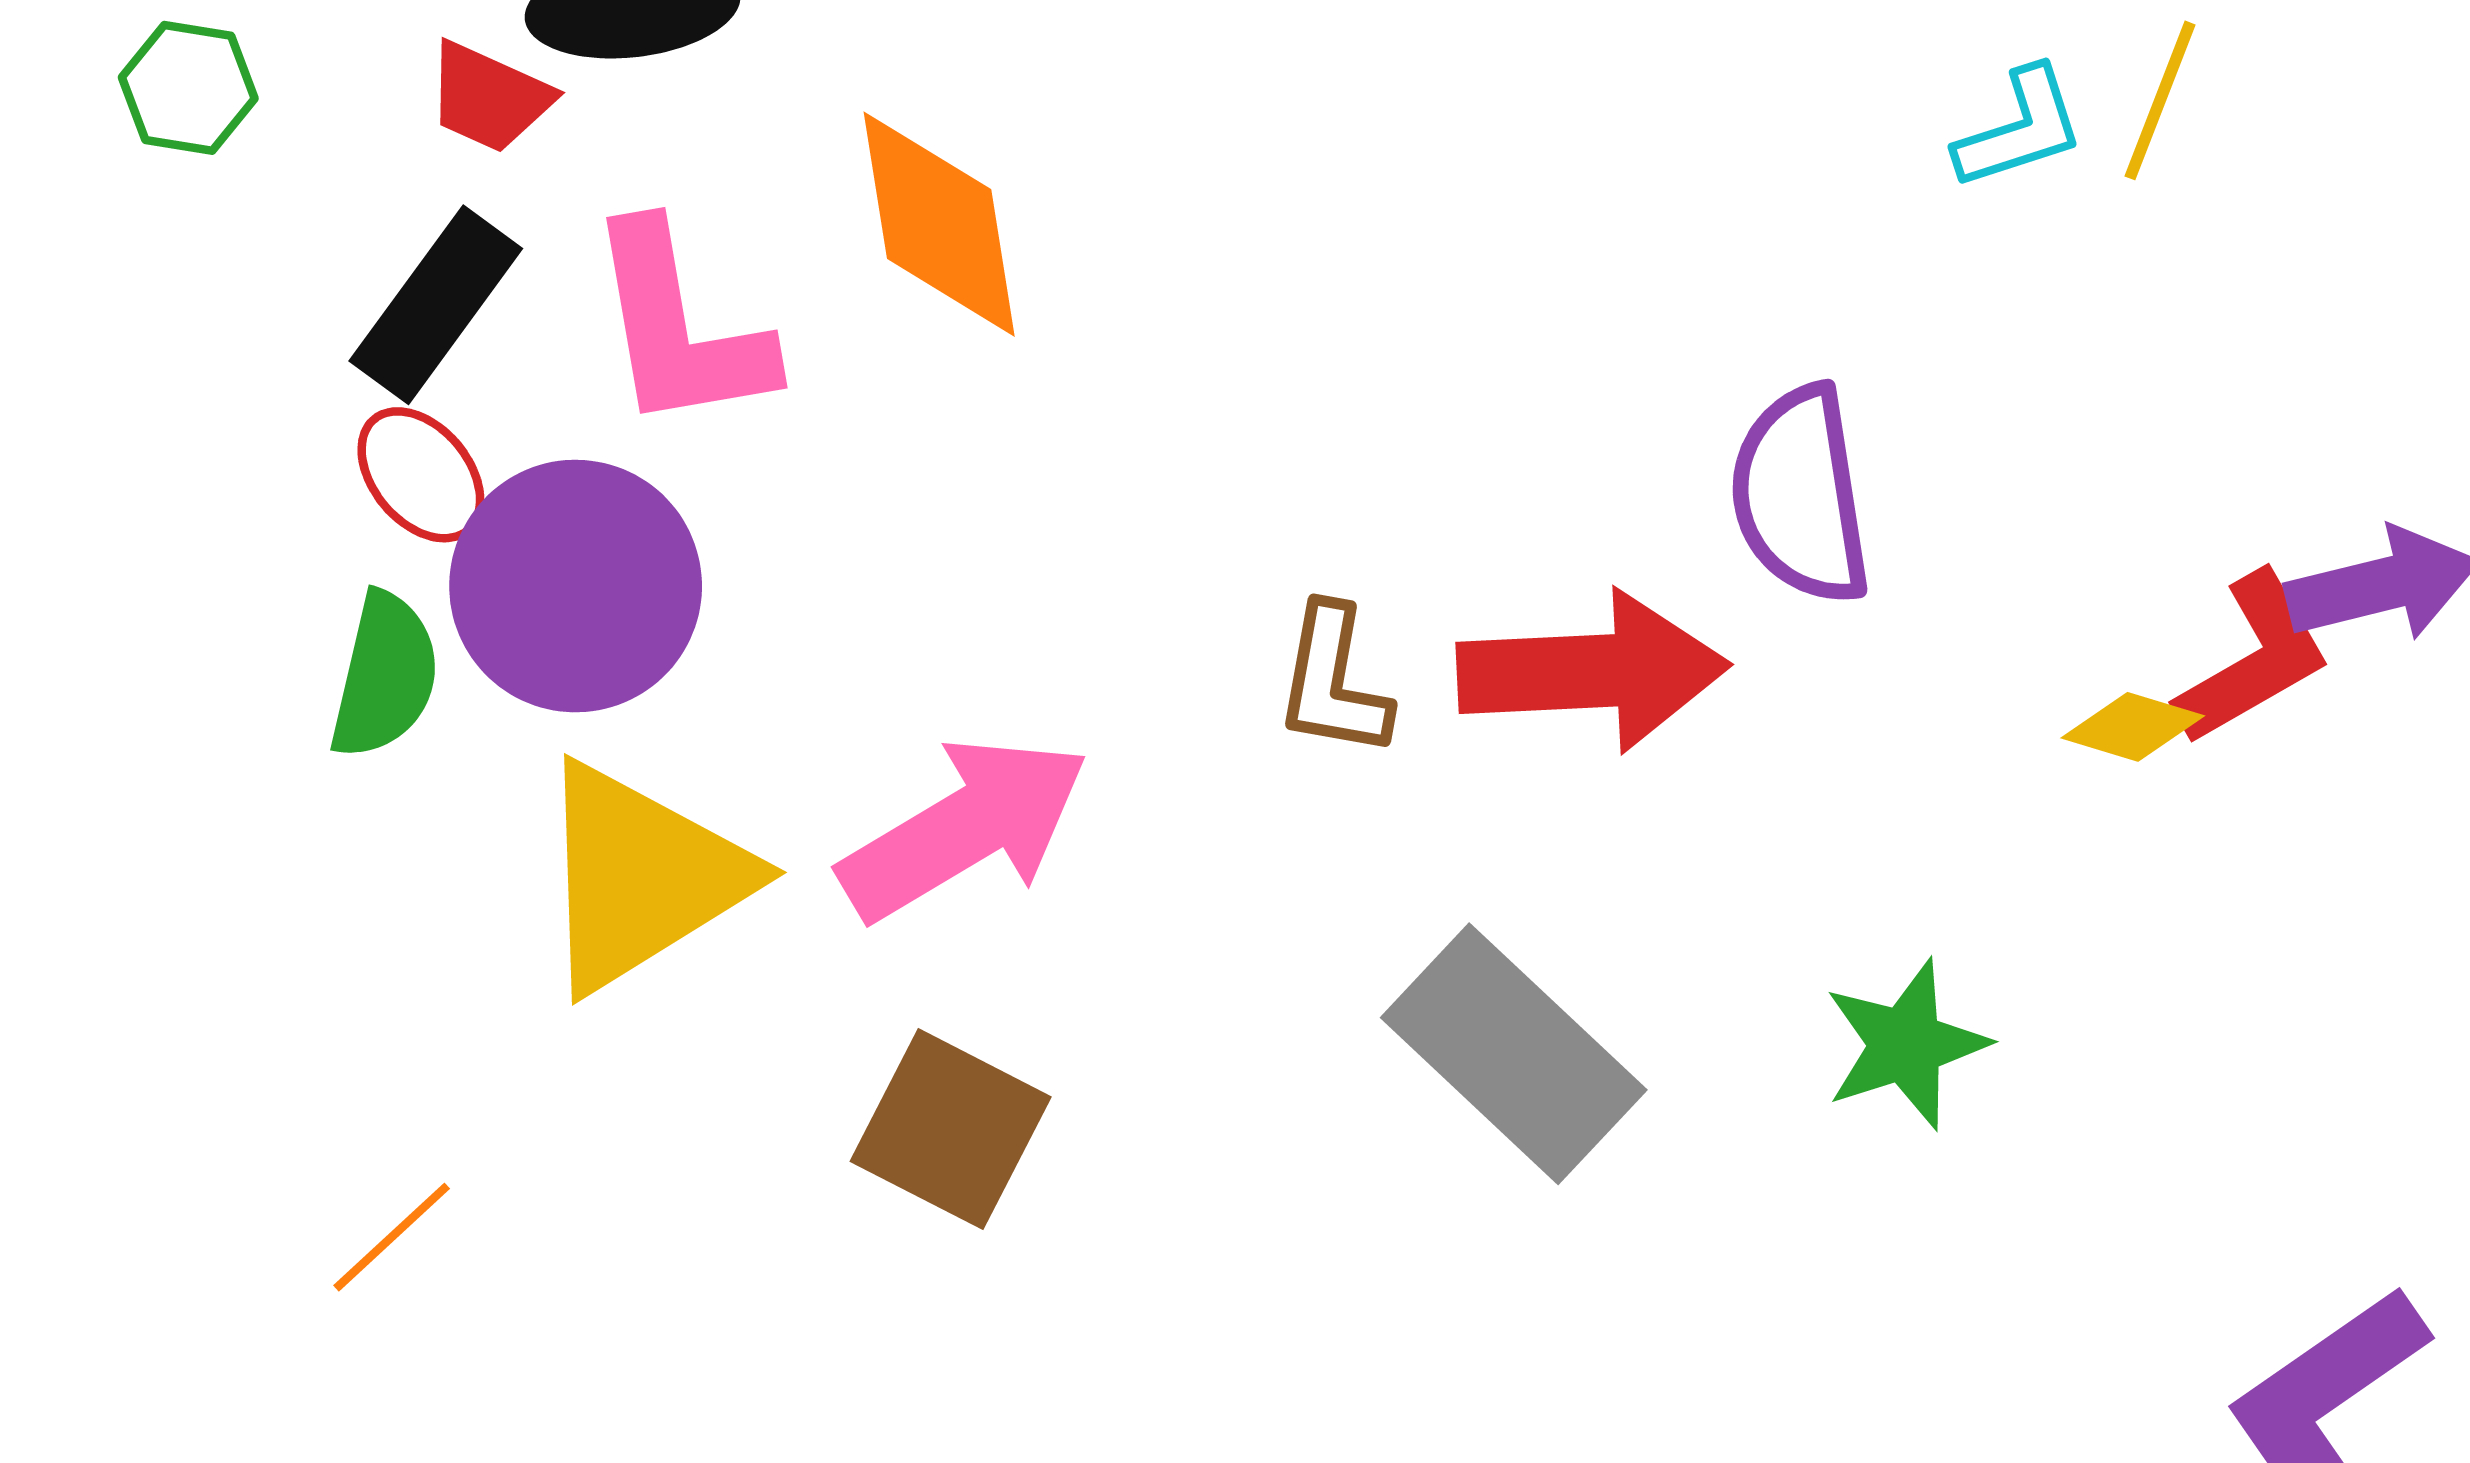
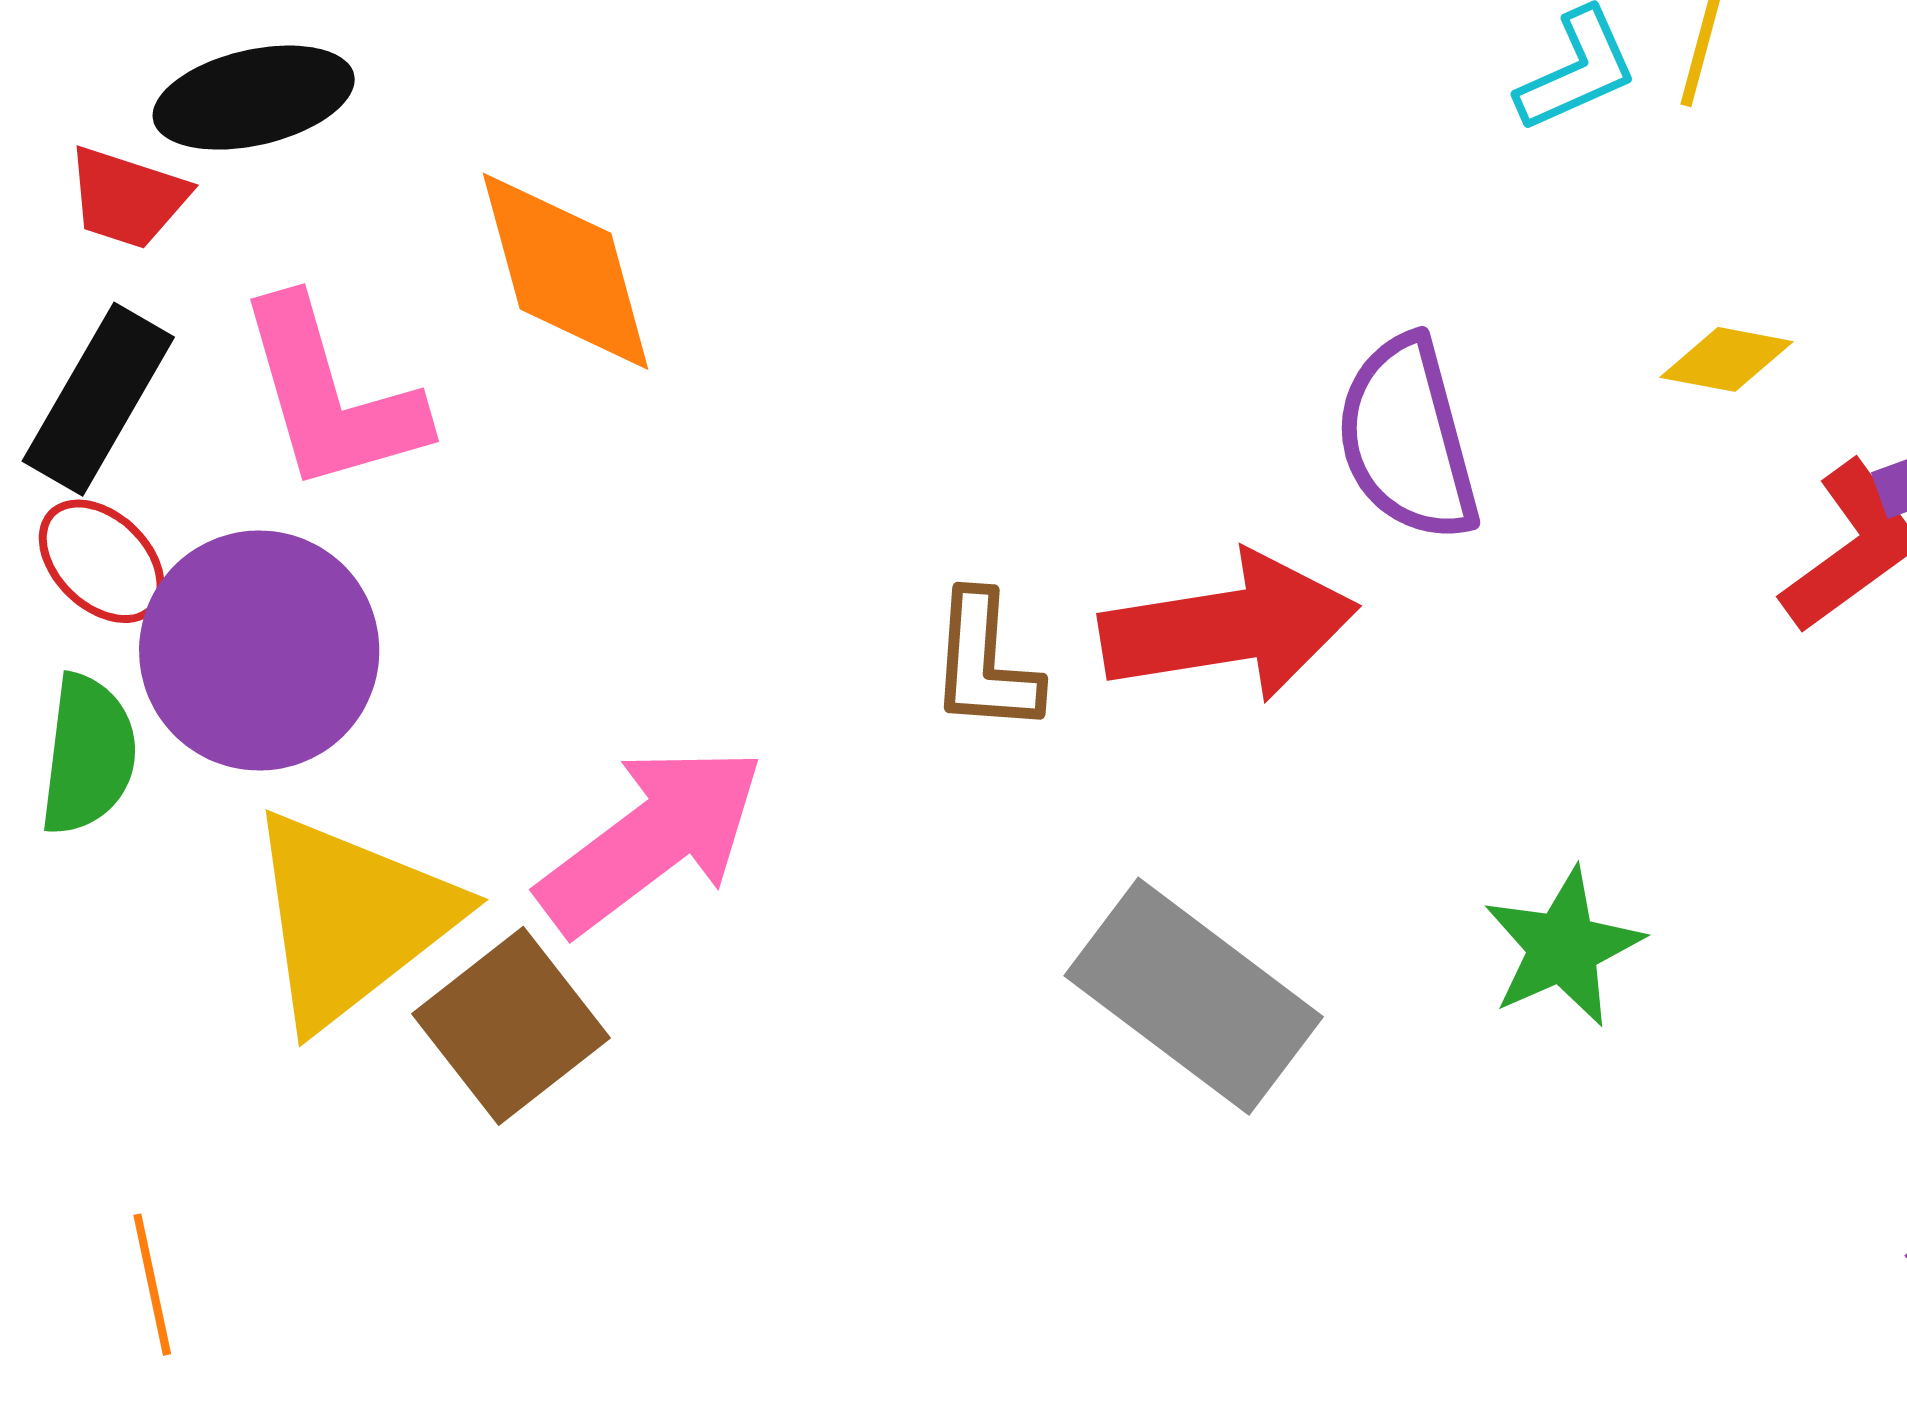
yellow diamond: (2133, 727) -> (1726, 359), moved
brown square: (951, 1129) -> (511, 1026), moved, turned 31
orange line: (392, 1237) -> (152, 1285), turned -53

